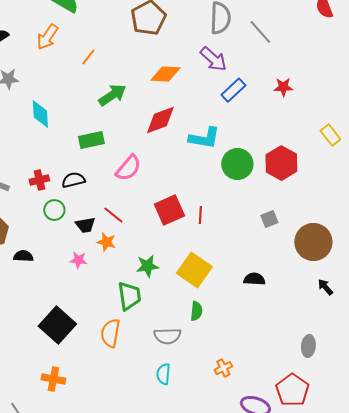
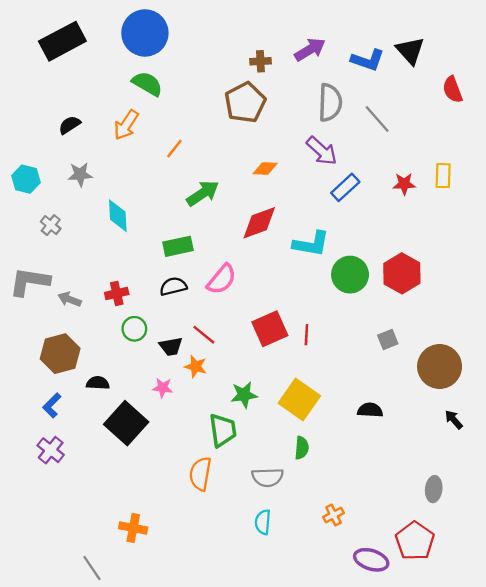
orange diamond: (165, 74) -> (265, 169), size x0.7
yellow rectangle: (330, 135) -> (443, 176), moved, turned 40
black semicircle: (73, 180) -> (173, 286), moved
black square: (57, 325) -> (126, 423), moved

